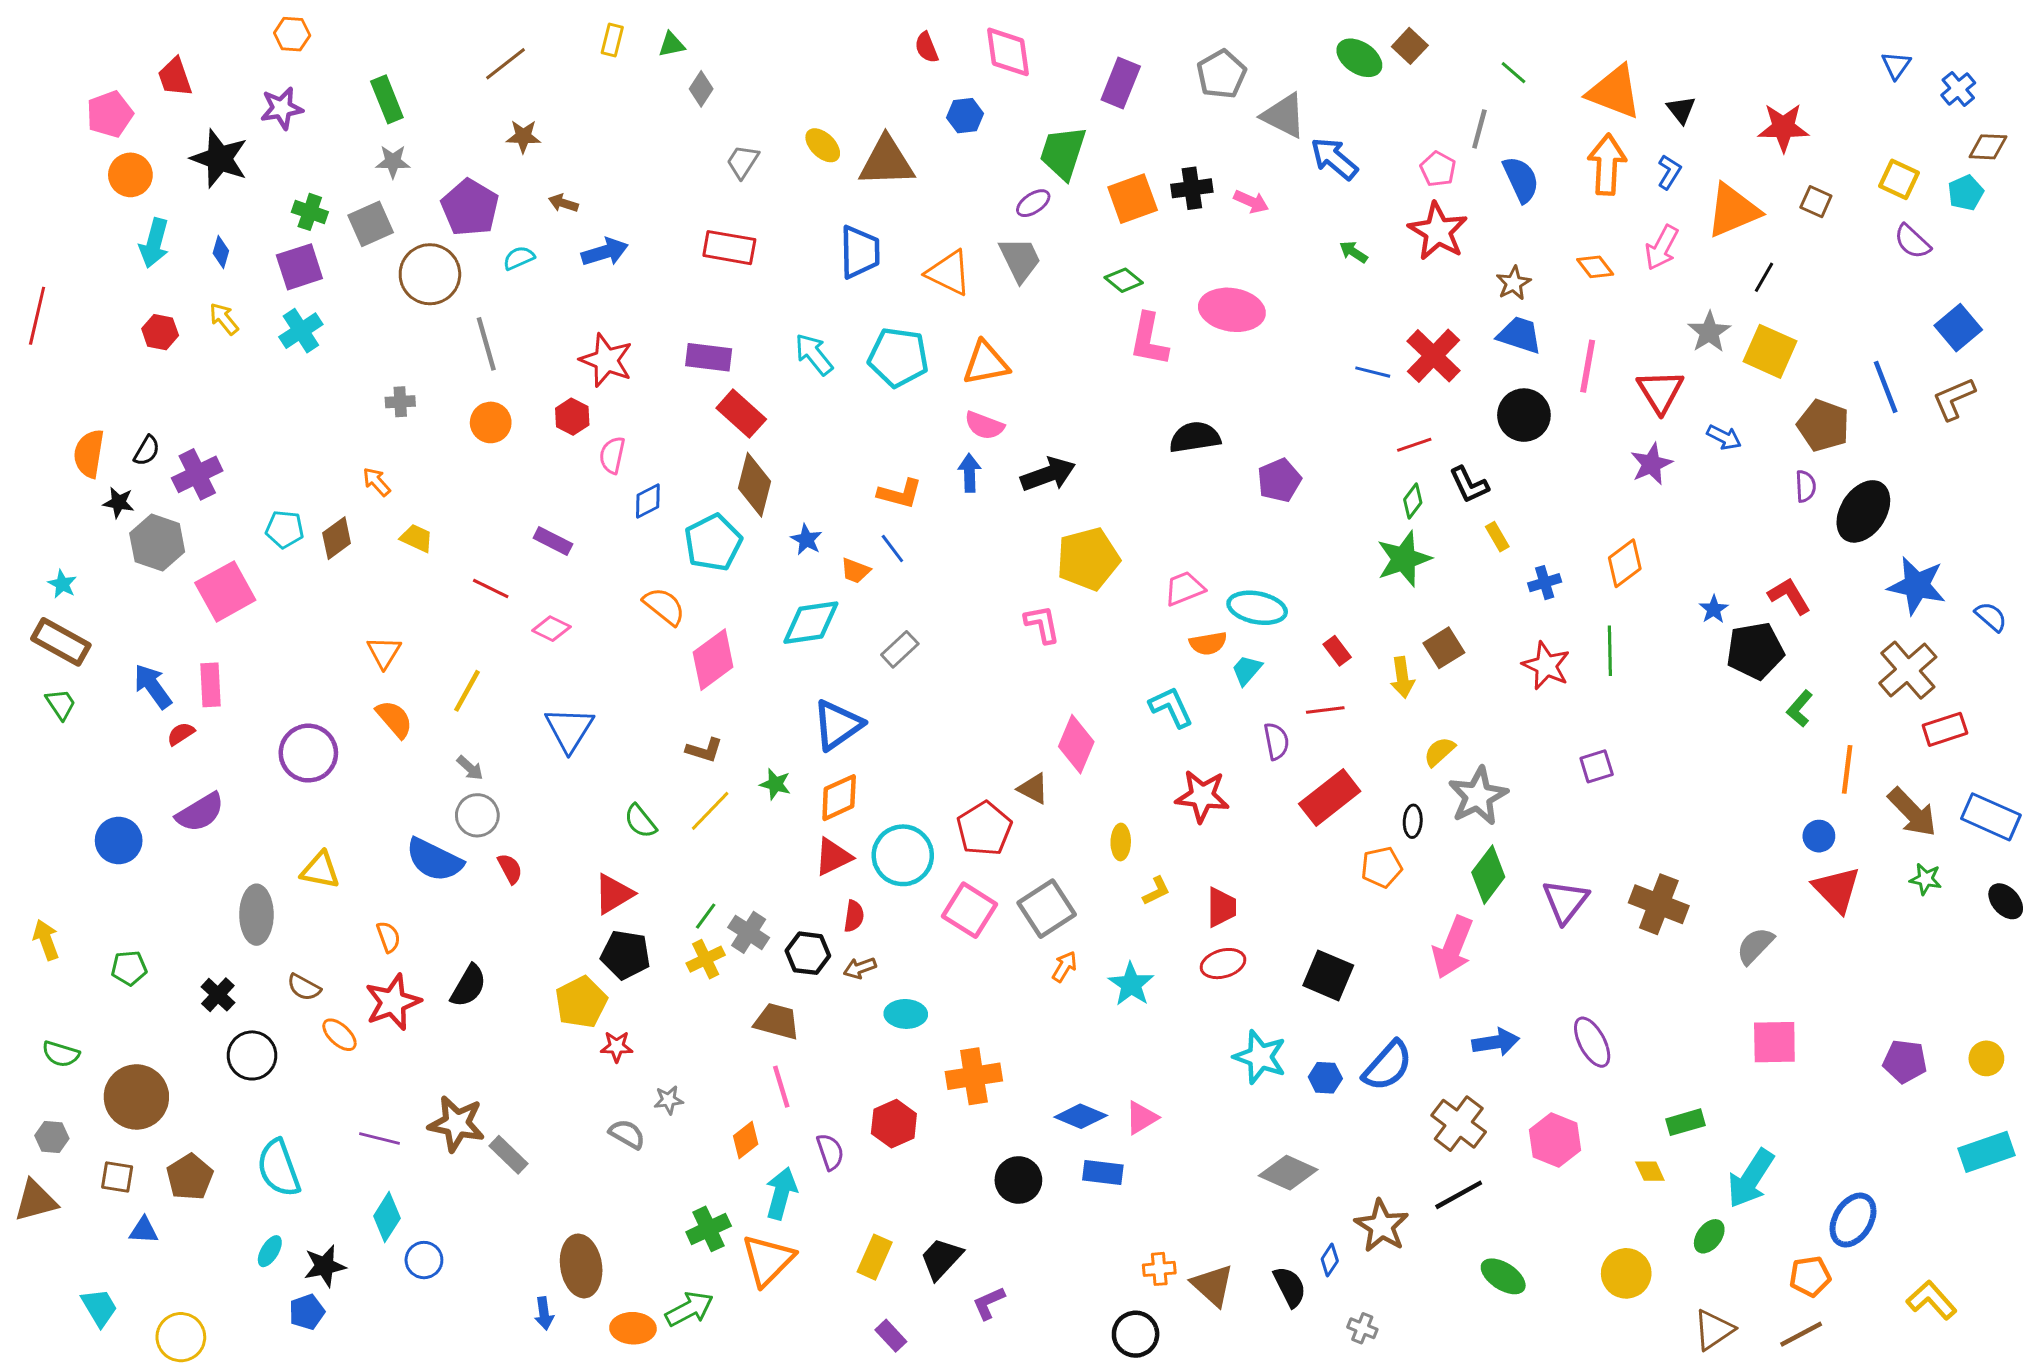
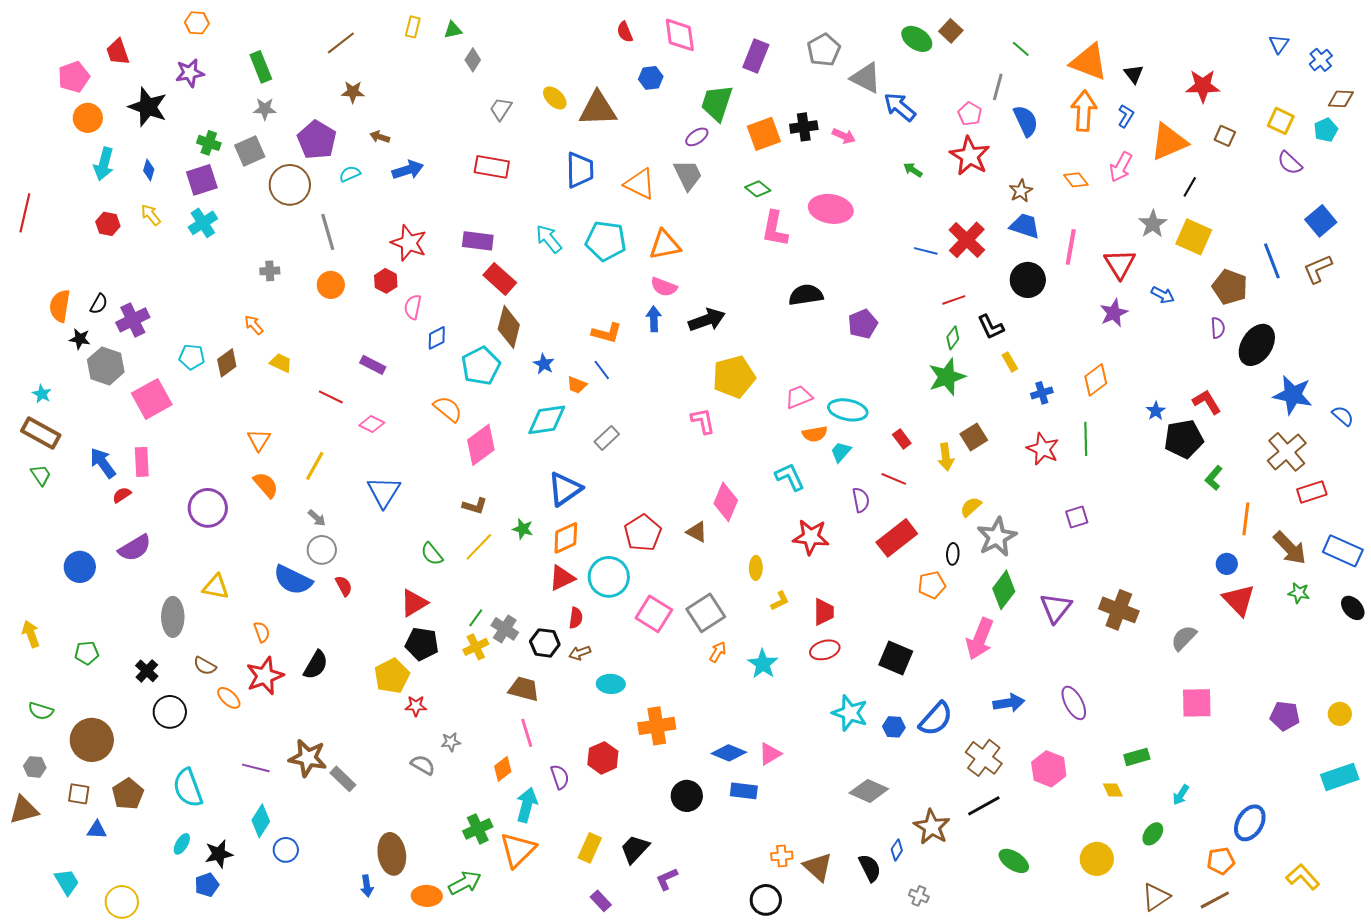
red line: (1325, 710) -> (894, 479), turned 30
red pentagon: (984, 829) -> (643, 533), moved
cyan arrow: (1751, 1179) -> (1181, 795), size x0.5

